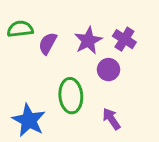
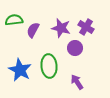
purple star: (88, 41) -> (61, 28), turned -30
blue star: (29, 120) -> (20, 70), moved

